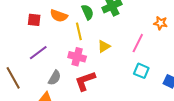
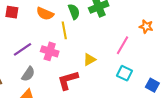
red square: (34, 20) -> (12, 12), moved
yellow triangle: (104, 46) -> (89, 60), moved
pink cross: (77, 57) -> (50, 51), moved
gray semicircle: (55, 78) -> (28, 74), moved

